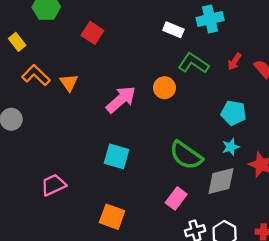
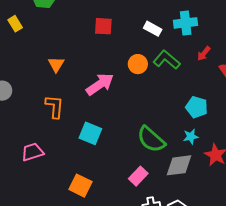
red square: (92, 33) -> (103, 26), moved, turned -36
red arrow: (234, 62) -> (204, 54), moved
orange L-shape: (36, 75) -> (55, 107), moved, turned 45
orange circle: (164, 88) -> (138, 64), moved

